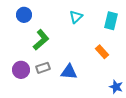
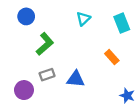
cyan rectangle: (111, 21) -> (122, 23), turned -36
purple circle: (21, 70) -> (24, 90), moved

